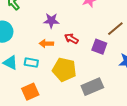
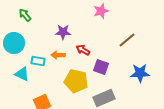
purple square: (99, 47) -> (101, 67), moved
cyan rectangle: (31, 63) -> (38, 61), moved

